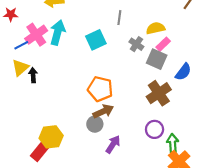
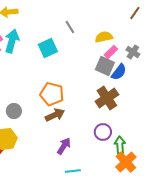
gray line: (119, 18) -> (70, 27), turned -40
gray cross: (136, 44) -> (133, 52), moved
blue semicircle: (183, 72) -> (119, 72), moved
gray circle: (95, 124) -> (14, 111), moved

